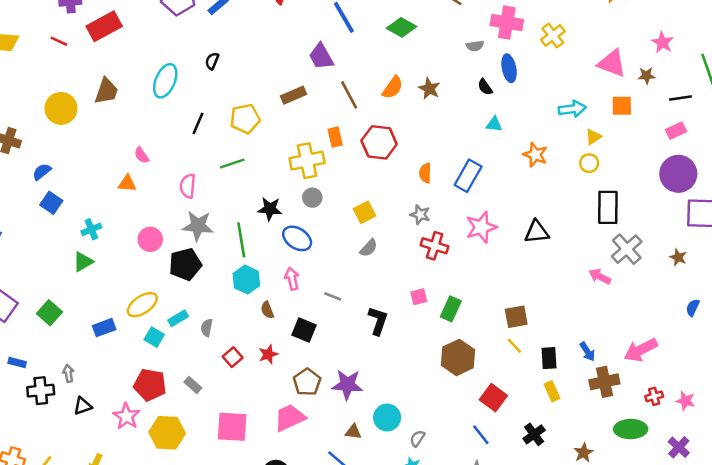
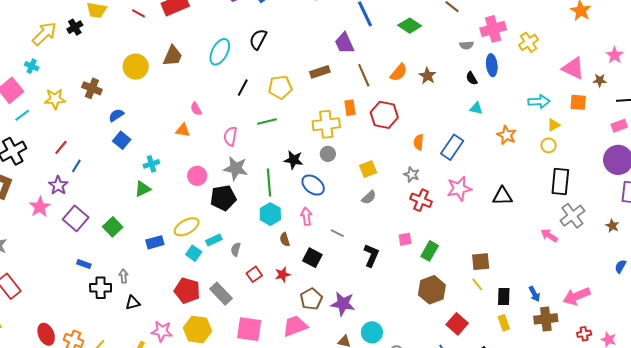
pink cross: (507, 23) -> (493, 29), turned -30
black semicircle: (212, 61) -> (258, 39), size x1.5
gray rectangle: (193, 385) -> (221, 294), size x1.6
pink star: (126, 416) -> (162, 331), moved, turned -30

